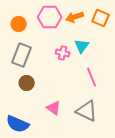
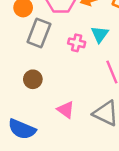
gray rectangle: (22, 55) -> (39, 33), moved

